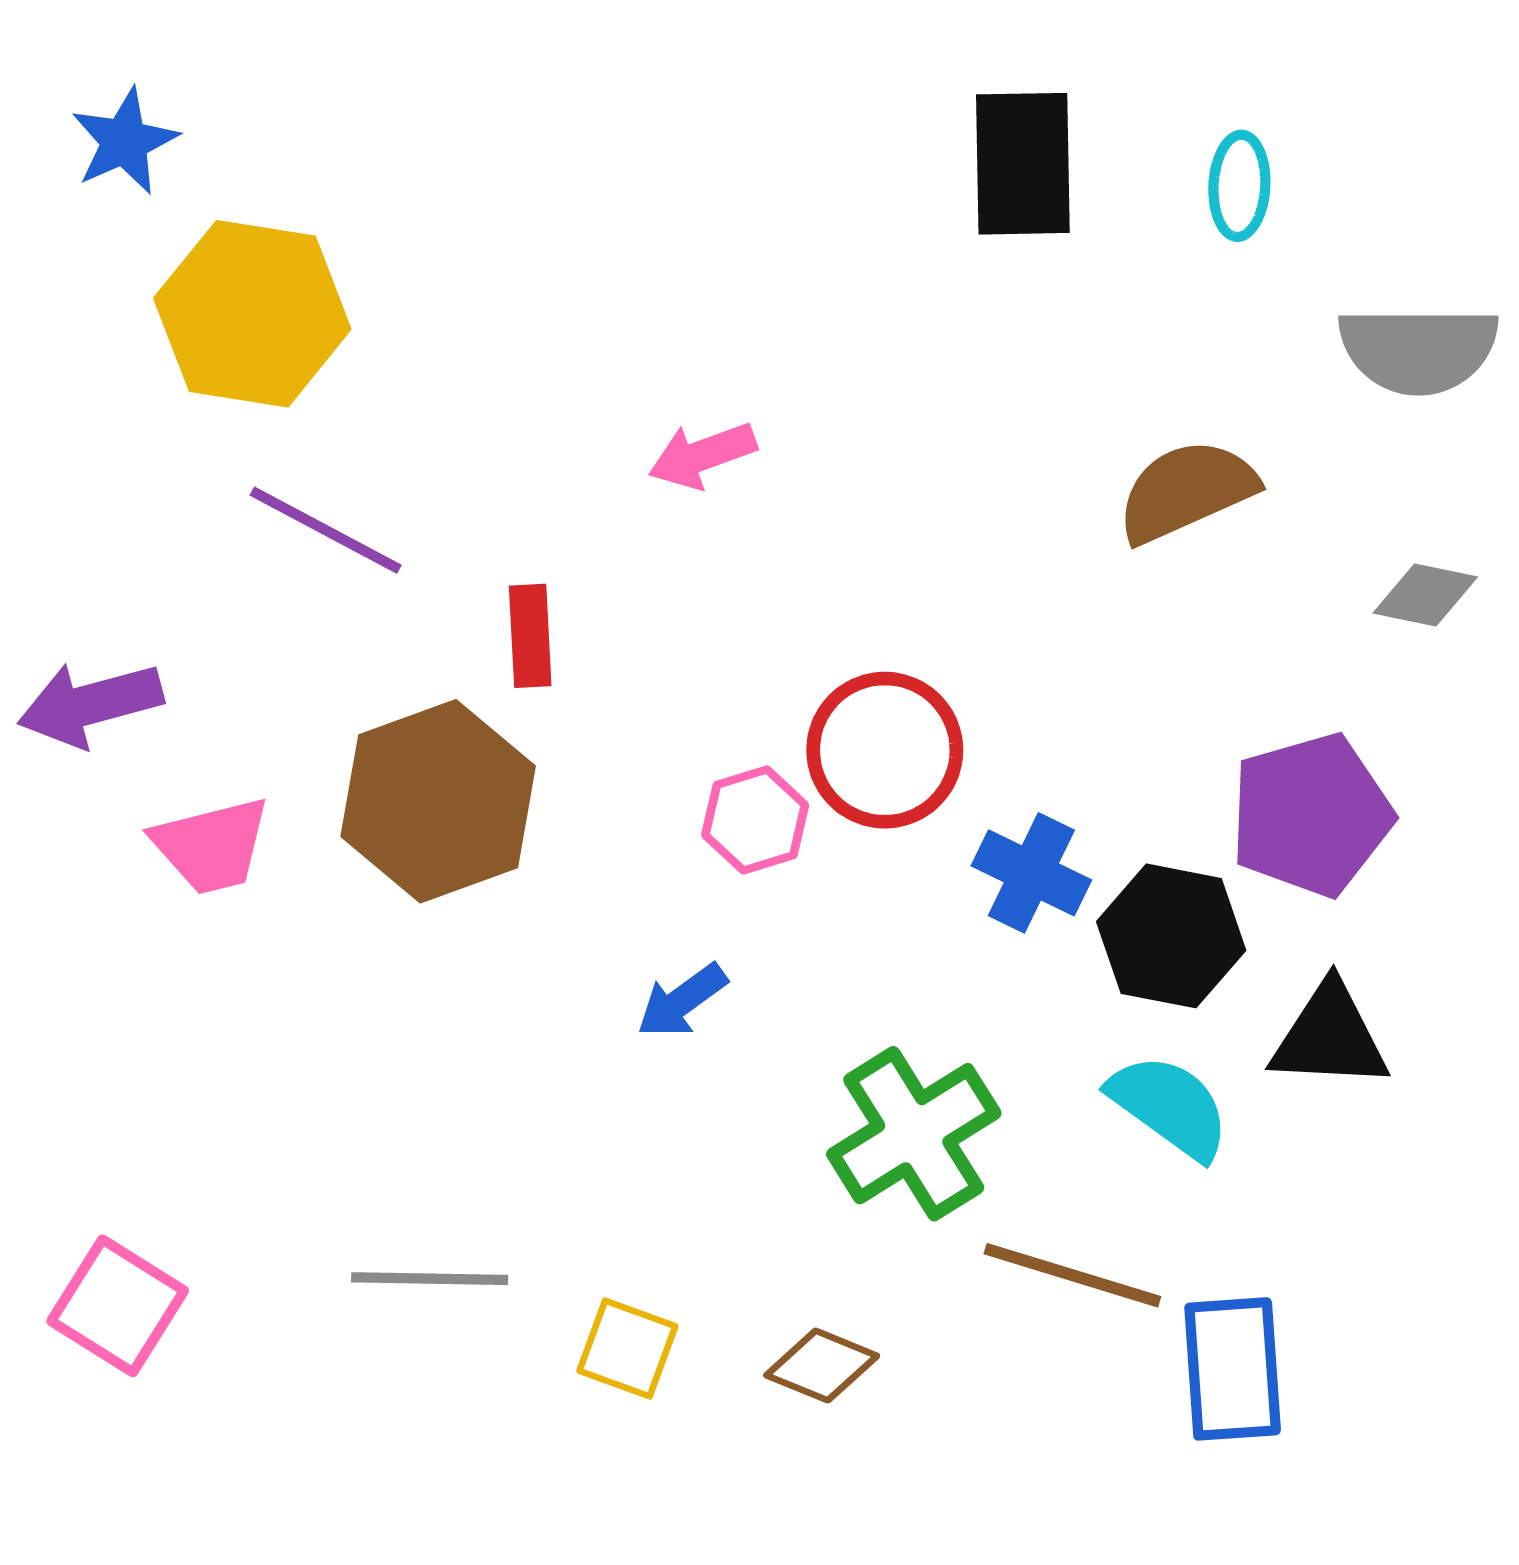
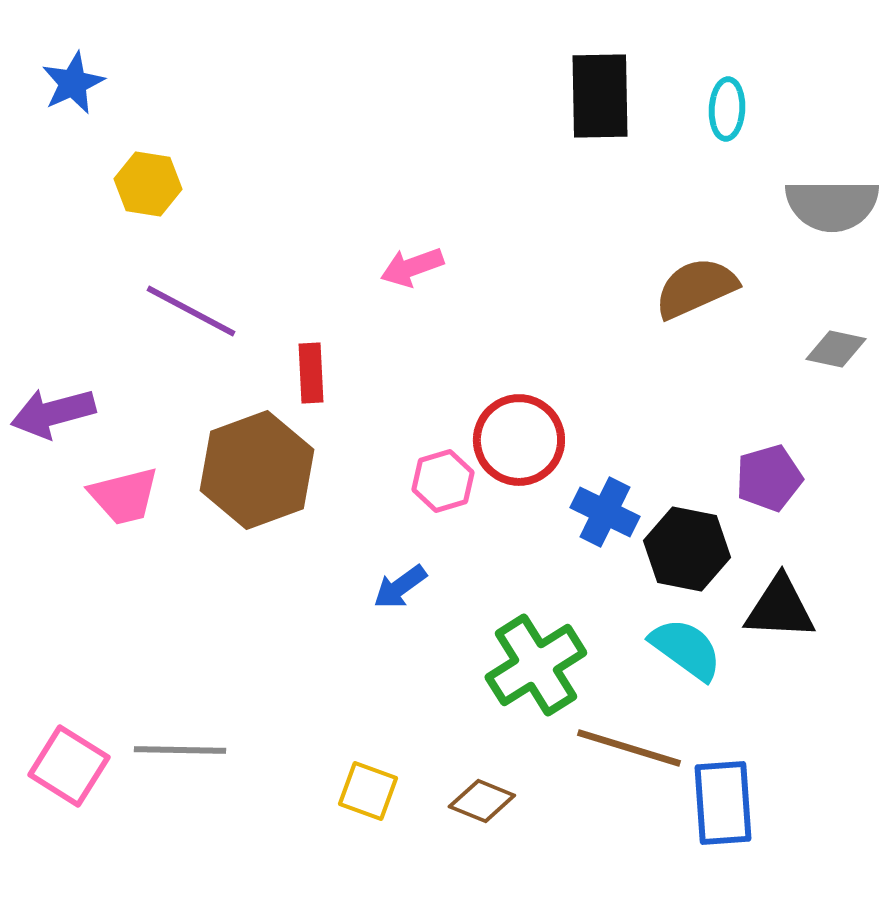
yellow hexagon: (252, 314) -> (148, 184), size x0.6
purple pentagon: (1311, 815) -> (769, 478), size x0.7
gray line: (430, 1279) -> (180, 750), moved

